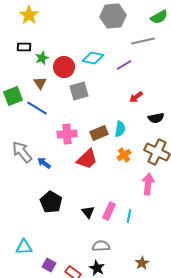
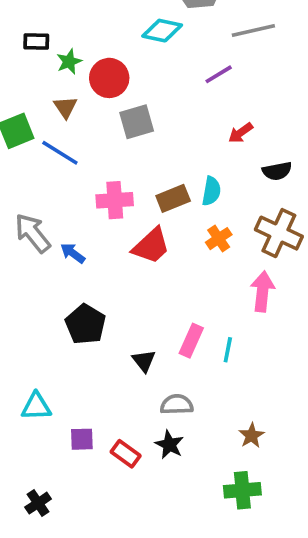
cyan diamond: (93, 58) -> (162, 31), moved
black triangle: (88, 212) -> (144, 361), moved
purple square: (49, 265) -> (82, 439), turned -32

